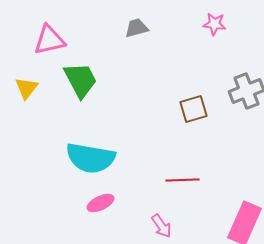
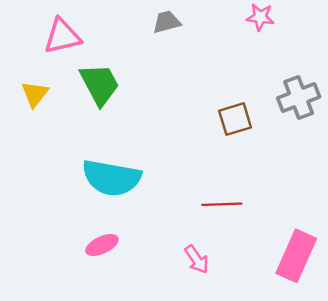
pink ellipse: (100, 203) -> (102, 245), moved

